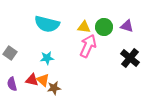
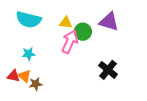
purple triangle: (127, 26) -> (109, 22), size x1.5
green circle: (104, 27) -> (83, 32), moved
black cross: (130, 58) -> (108, 70), moved

